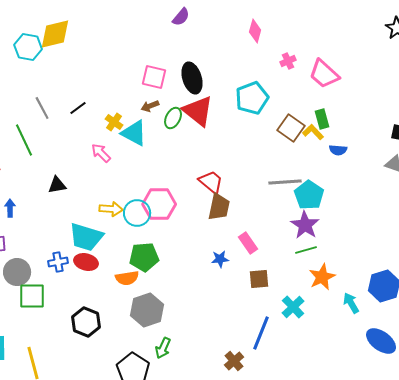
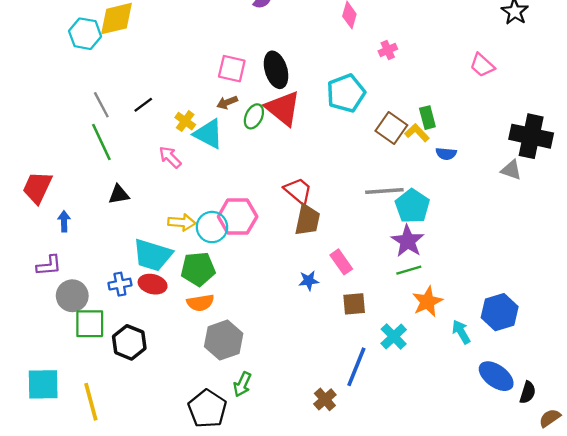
pink trapezoid: (324, 74) -> (482, 65), moved, size x0.7
green line: (24, 140) -> (101, 142), moved
green pentagon: (144, 257) -> (198, 269), moved
black hexagon: (86, 322) -> (129, 342), moved

